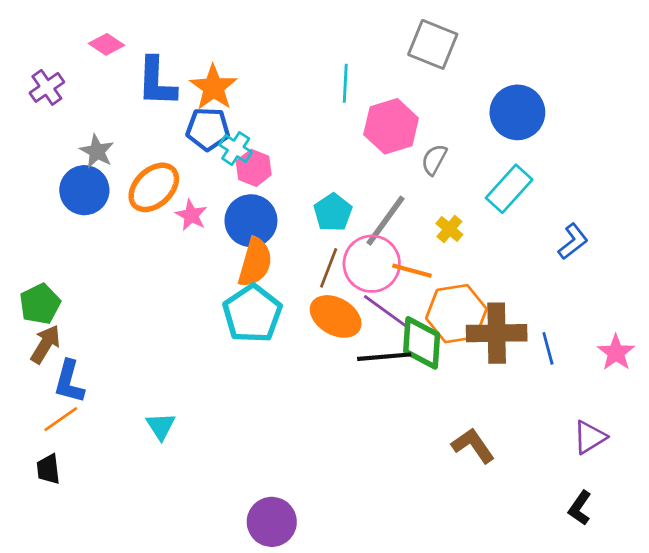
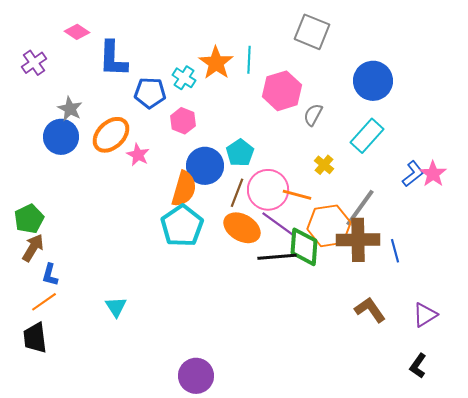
orange star: (213, 87) -> (216, 63), moved
cyan cross: (236, 149) -> (184, 78), moved
blue circle: (251, 221) -> (205, 166), moved
gray line: (386, 221) -> (360, 208), moved
pink star: (616, 353) -> (433, 174), moved
blue L-shape: (69, 382) -> (50, 275), size x0.7
brown L-shape: (473, 446) -> (370, 310), moved
black trapezoid: (48, 469) -> (35, 338), size x1.4

